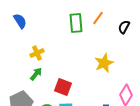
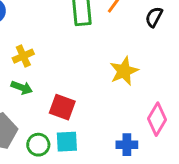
green arrow: (36, 74) -> (22, 88), turned 72

